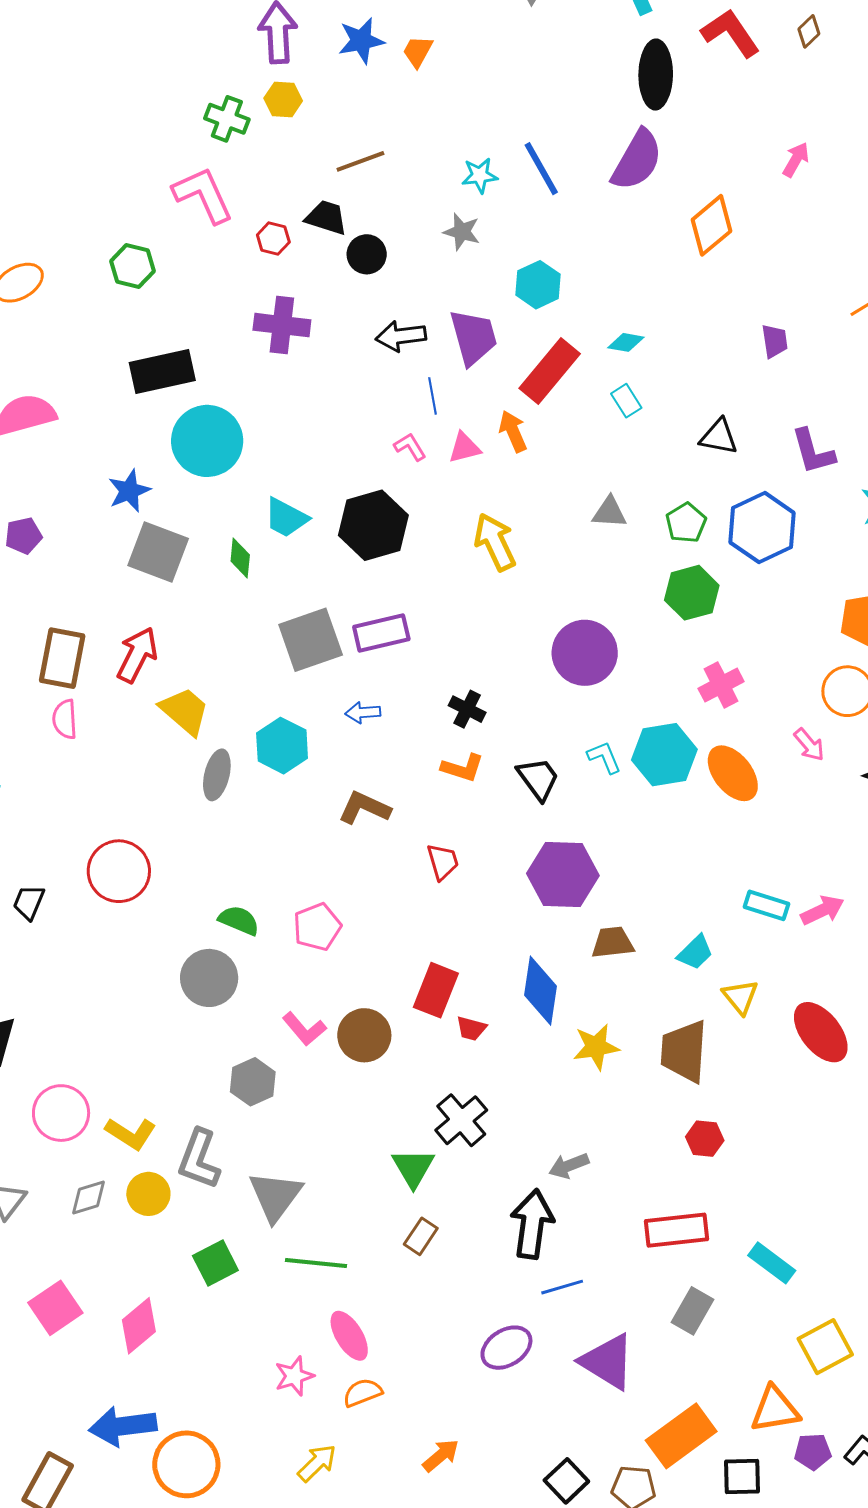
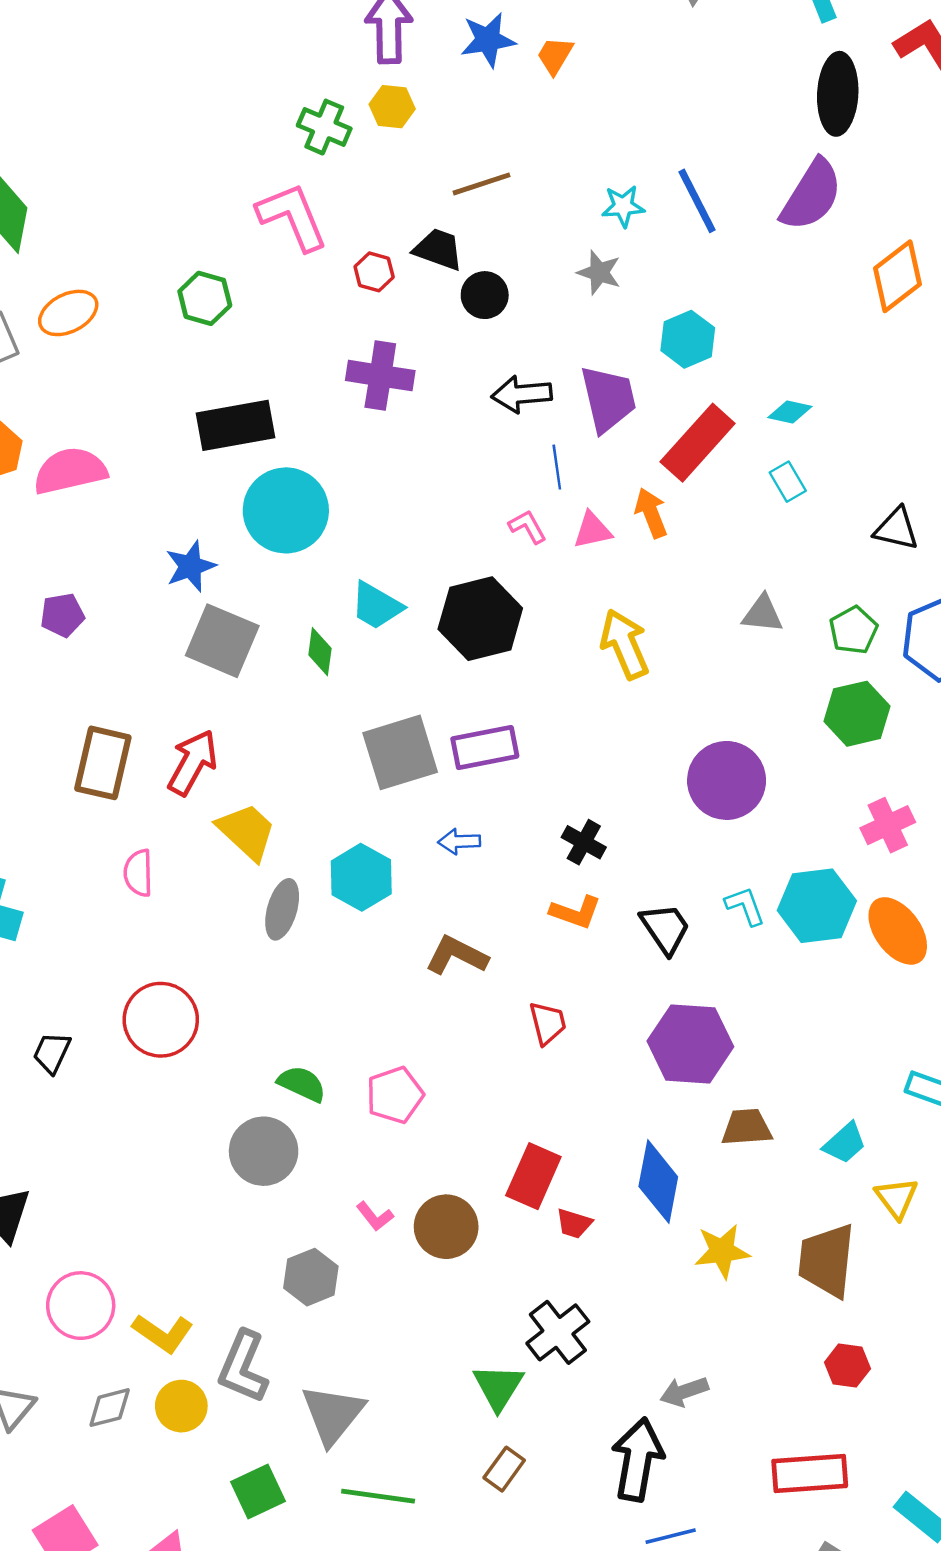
pink semicircle: (65, 719) -> (138, 873), moved
pink L-shape: (304, 1029) -> (375, 1216), size x0.7

